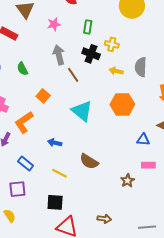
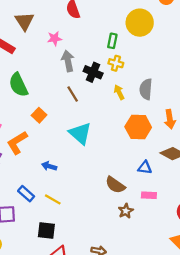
green rectangle: (88, 27) -> (112, 41), moved
gray arrow: (59, 55) -> (68, 61), moved
green semicircle: (23, 69) -> (18, 85), size x1.6
yellow arrow: (116, 71) -> (119, 92), turned 48
orange hexagon: (122, 104) -> (138, 127), moved
brown semicircle: (89, 161) -> (115, 185), moved
blue rectangle: (26, 164) -> (26, 194), moved

